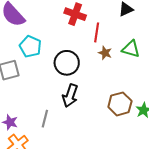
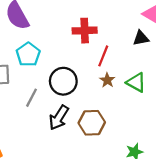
red cross: (75, 14) -> (85, 31), turned -35
brown hexagon: (120, 104) -> (92, 123), moved
gray line: (45, 119) -> (32, 98), moved

